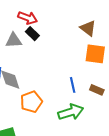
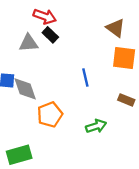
blue line: (73, 85) -> (85, 78), moved
green arrow: (71, 112) -> (96, 126), size x0.7

